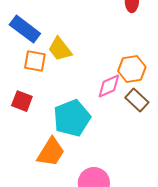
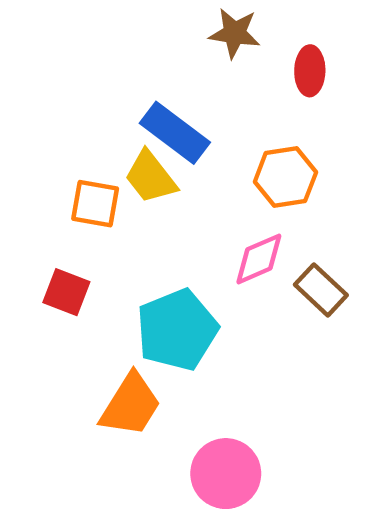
blue rectangle: (25, 29) -> (175, 133), moved
orange hexagon: (132, 69) -> (285, 177), moved

